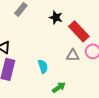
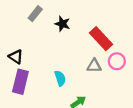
black star: (56, 17) -> (62, 24), moved

